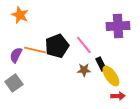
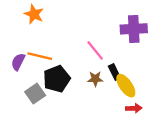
orange star: (20, 15) -> (34, 14), moved
black pentagon: (57, 46) -> (57, 79), moved
gray square: (14, 83) -> (35, 94), moved

